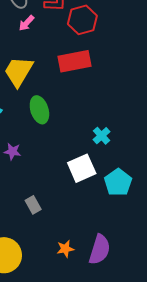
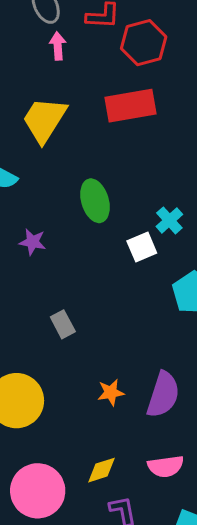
pink arrow: (26, 23) -> (58, 46), turned 132
green ellipse: (39, 110) -> (95, 201), moved
white square: (82, 168) -> (142, 247), moved, size x0.7

